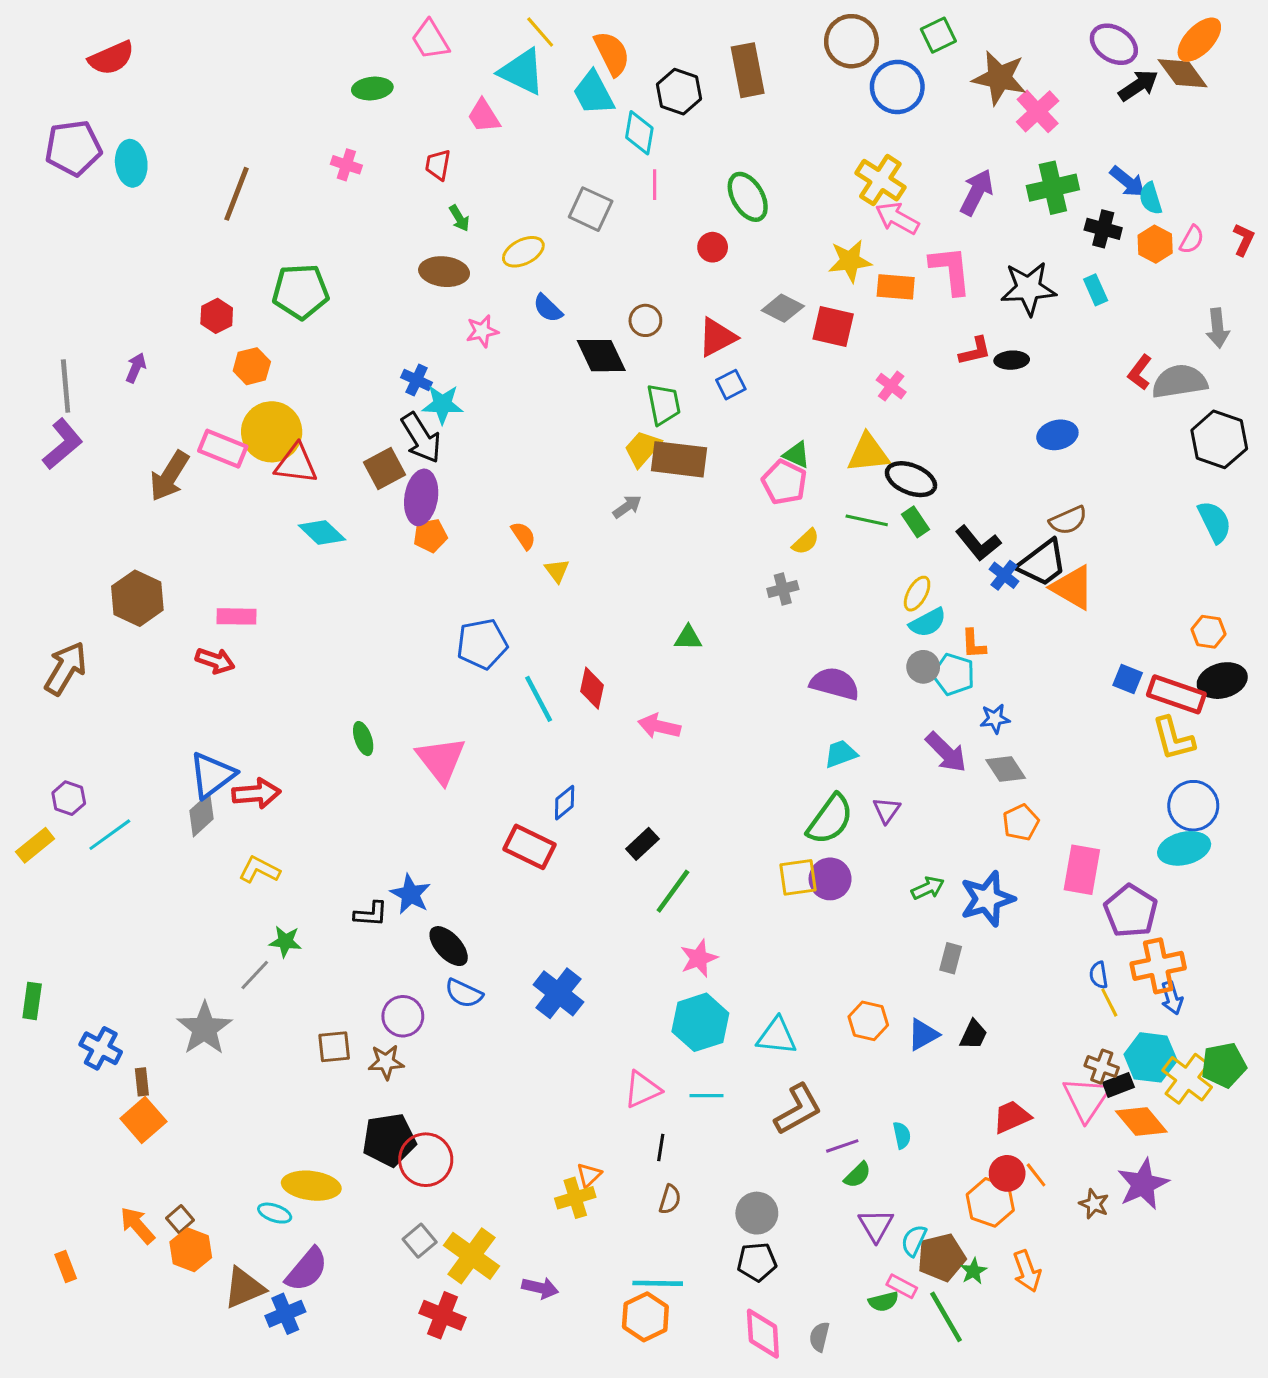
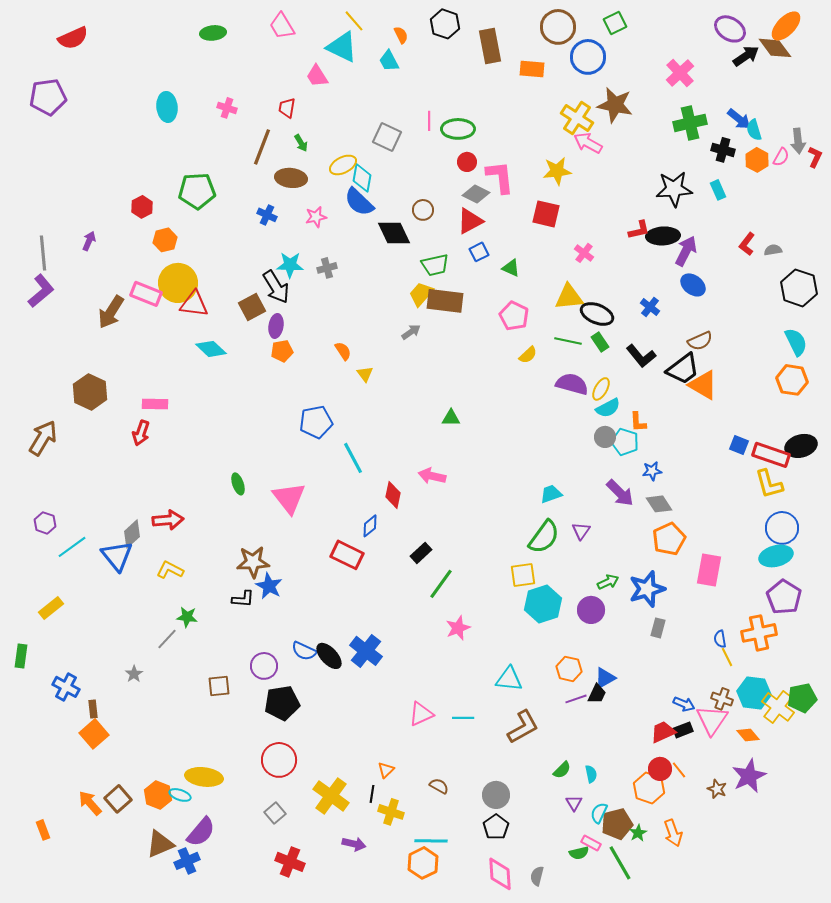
orange semicircle: (612, 53) -> (401, 35), size x0.6
brown star: (999, 78) -> (615, 105), moved
green ellipse: (372, 88) -> (213, 33), moved
black hexagon: (679, 92) -> (445, 24), moved
cyan trapezoid: (594, 93) -> (389, 61), size x0.7
cyan diamond: (639, 133) -> (362, 178), moved
cyan ellipse: (131, 163) -> (167, 107), moved
purple arrow: (977, 192) -> (686, 251), moved
brown line: (237, 194) -> (262, 147), moved
green ellipse: (748, 197) -> (458, 129), moved, turned -60
pink L-shape: (951, 270) -> (500, 177), moved
orange rectangle: (896, 287) -> (532, 69), moved
blue semicircle: (548, 308) -> (359, 202), size x1.5
gray diamond: (783, 308) -> (476, 194), moved
gray arrow: (1218, 328) -> (798, 141), moved
black ellipse: (1012, 360) -> (663, 236), size x1.5
blue cross: (417, 380) -> (267, 215), moved
gray semicircle: (1180, 381) -> (773, 250), size x0.5
green trapezoid: (664, 404) -> (435, 265), turned 88
blue ellipse: (1057, 435) -> (693, 285), turned 50
green triangle: (797, 455) -> (511, 268), moved
purple ellipse: (421, 497) -> (276, 326), size x0.7
blue cross: (1004, 575) -> (650, 307), moved
gray cross: (783, 589) -> (327, 268), moved
orange hexagon: (1209, 632) -> (792, 380), moved, size x1.4
red arrow: (215, 661) -> (141, 433), turned 90
purple semicircle: (835, 684) -> (572, 384), moved
red diamond: (592, 688) -> (393, 495), moved
blue triangle: (212, 775) -> (117, 556), moved, turned -32
orange pentagon: (1021, 822) -> (669, 539), size x1.4
yellow rectangle: (35, 845) -> (51, 608), moved
purple circle: (830, 879) -> (591, 610), moved
purple pentagon: (1131, 911) -> (784, 597), moved
black ellipse: (449, 946) -> (329, 656), moved
gray rectangle: (951, 958) -> (658, 628), moved
blue arrow: (1172, 998) -> (684, 704), moved, turned -50
cyan hexagon: (700, 1022) -> (543, 604), moved
gray star: (204, 1028) -> (134, 674), size x0.5
black trapezoid: (974, 1035) -> (597, 694), moved
brown star: (386, 1062) -> (253, 562), moved, size x1.4
black rectangle: (1118, 1085) -> (683, 730), moved
orange diamond: (1141, 1122) -> (748, 735), size x0.7
cyan semicircle: (902, 1135) -> (591, 774), moved
black pentagon: (389, 1140) -> (282, 703), moved
purple line: (842, 1146) -> (576, 699), moved
black line: (661, 1147) -> (372, 794), moved
yellow cross: (575, 1198) -> (391, 812), moved, turned 35
brown semicircle: (670, 1199) -> (439, 786), turned -78
brown square: (180, 1219) -> (118, 799), size x1.5
purple triangle: (876, 1225) -> (574, 803), size x0.7
orange hexagon: (191, 1250) -> (158, 795), moved
yellow cross: (471, 1256) -> (331, 796), moved
black pentagon: (757, 1262) -> (496, 827), turned -30

